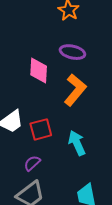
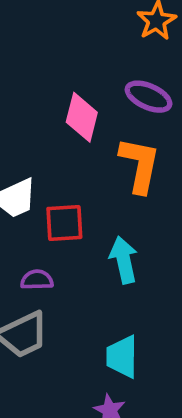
orange L-shape: (75, 90) -> (140, 165), turned -40
purple semicircle: (32, 163) -> (37, 280), turned 30

